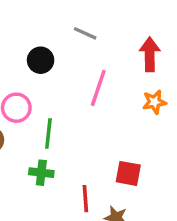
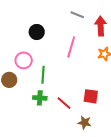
gray line: (85, 33) -> (77, 15), moved
red line: (85, 199) -> (64, 103), moved, turned -42

